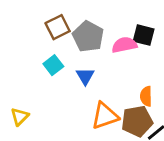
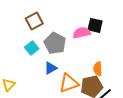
gray pentagon: (88, 37) -> (55, 43), moved
blue triangle: (85, 76) -> (51, 68), moved, turned 32

